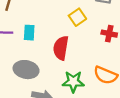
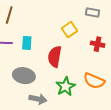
green star: (73, 82) -> (66, 86), turned -30

